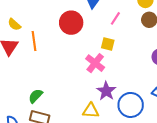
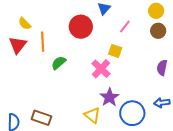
green semicircle: (36, 96) -> (59, 63), moved
yellow triangle: (91, 111) -> (92, 115), turned 30

